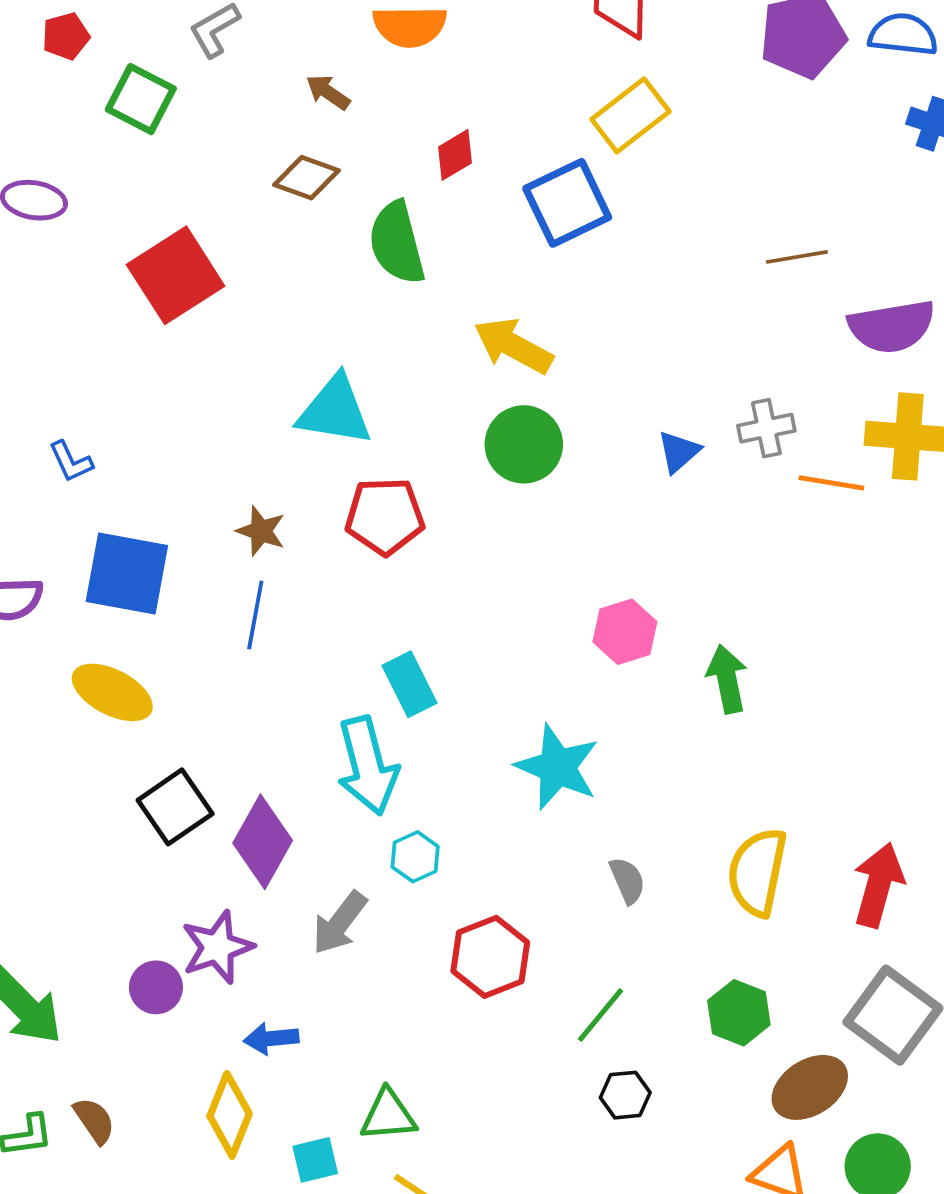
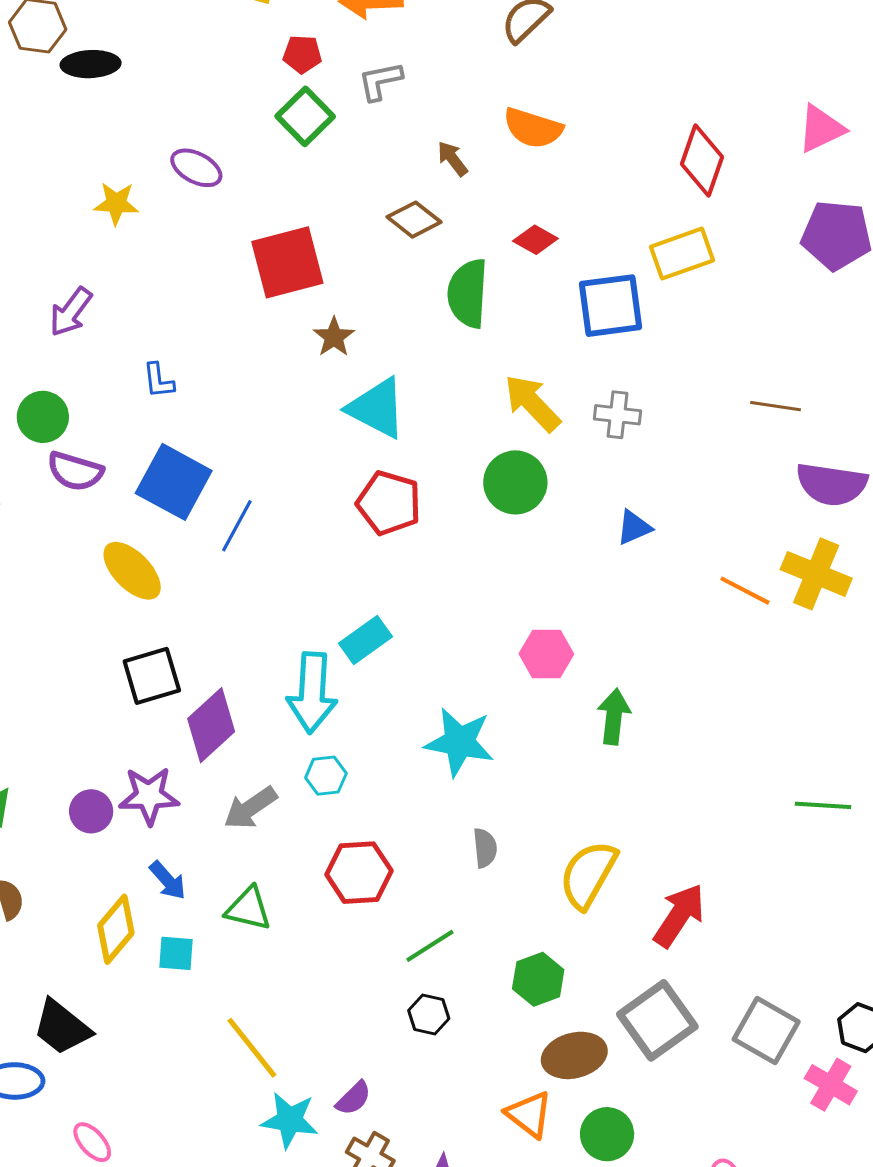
red pentagon: (66, 36) -> (302, 54), moved
red diamond: (455, 155) -> (535, 240), turned 42
gray cross: (766, 428) -> (617, 415), moved
brown star: (261, 531) -> (334, 337), moved
blue line: (255, 615) -> (237, 526), moved
cyan rectangle: (410, 684) -> (365, 640), turned 63
cyan star: (557, 767) -> (459, 742), turned -30
blue arrow: (271, 1039) -> (168, 880), turned -144
green triangle: (388, 1115) -> (248, 909), moved
cyan square: (315, 1160) -> (176, 953), moved

